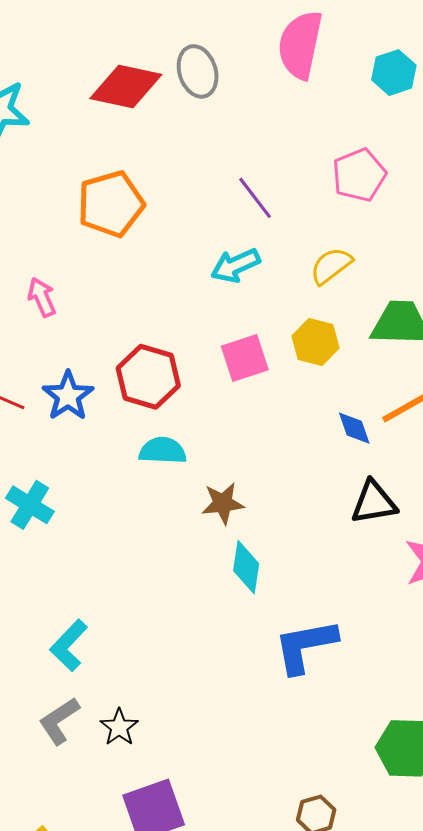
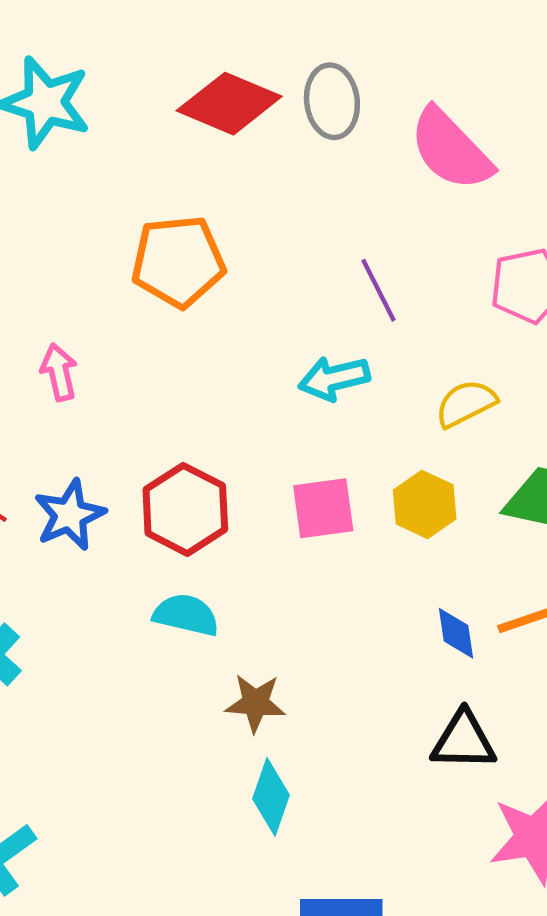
pink semicircle: (300, 45) -> (451, 149), moved, turned -66

